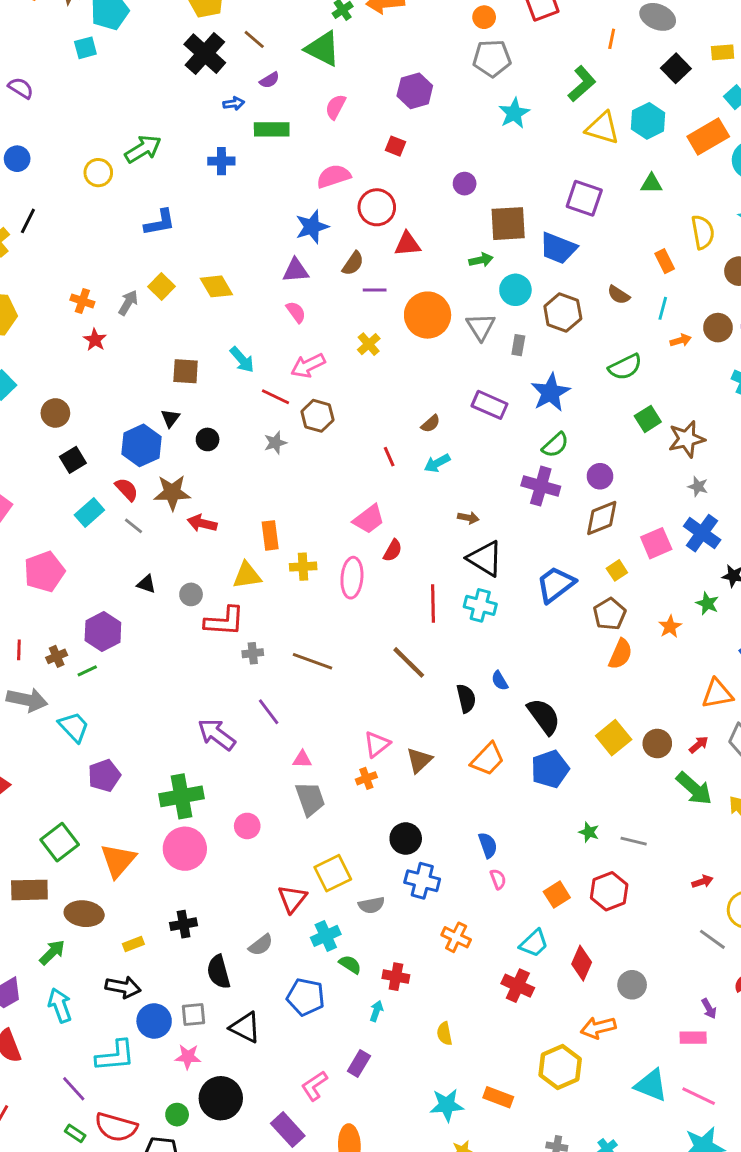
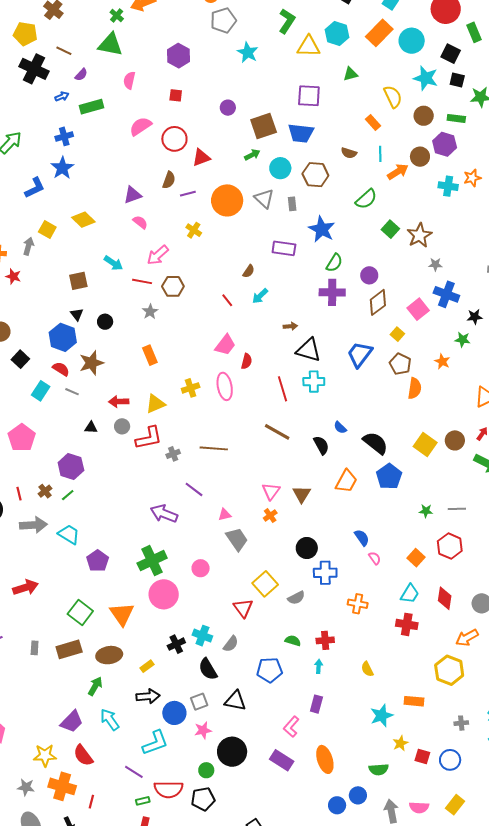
blue star: (312, 227) -> (62, 168), moved
orange arrow: (681, 340) -> (398, 172), size x1.5
red arrow: (202, 523) -> (119, 402), moved
orange rectangle: (270, 535) -> (150, 355), moved
cyan cross: (326, 936) -> (202, 636), moved, turned -30
green rectangle: (75, 1133) -> (143, 801), turned -32

